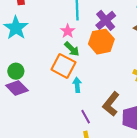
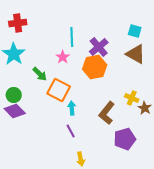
green arrow: (72, 49) -> (40, 74), moved
brown L-shape: (111, 104) -> (107, 113), moved
purple line: (86, 117) -> (71, 131), moved

